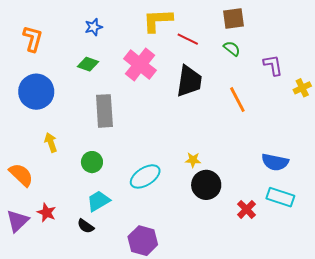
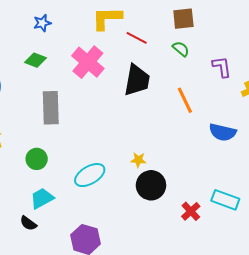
blue semicircle: (275, 162) -> (223, 132), moved

